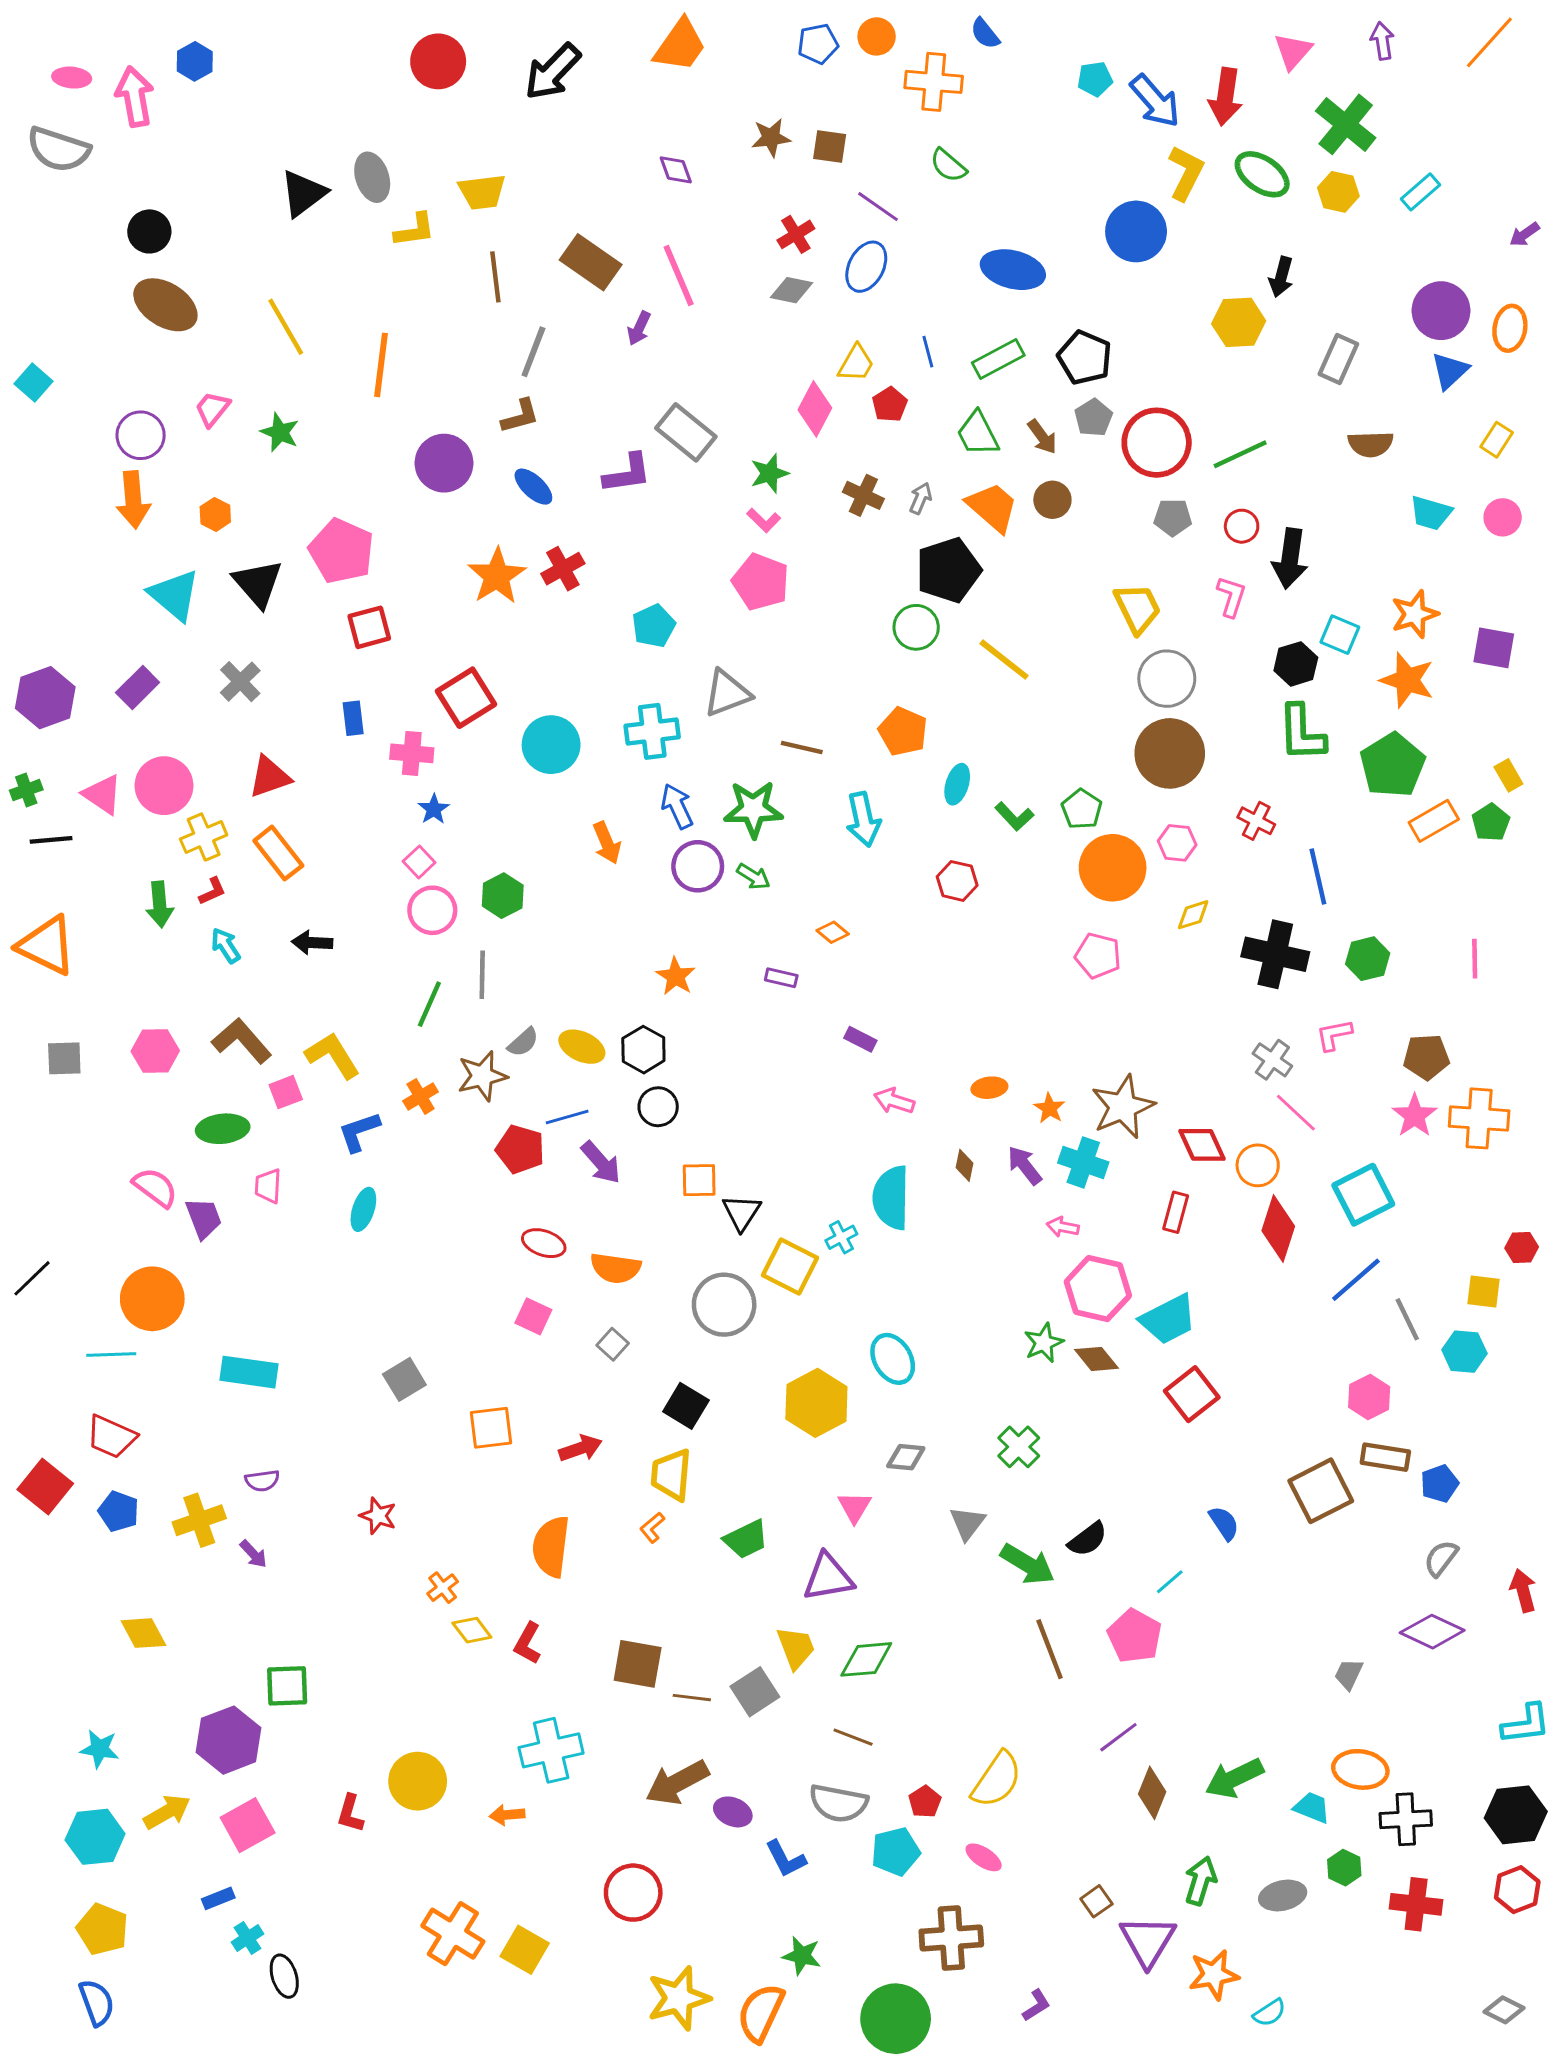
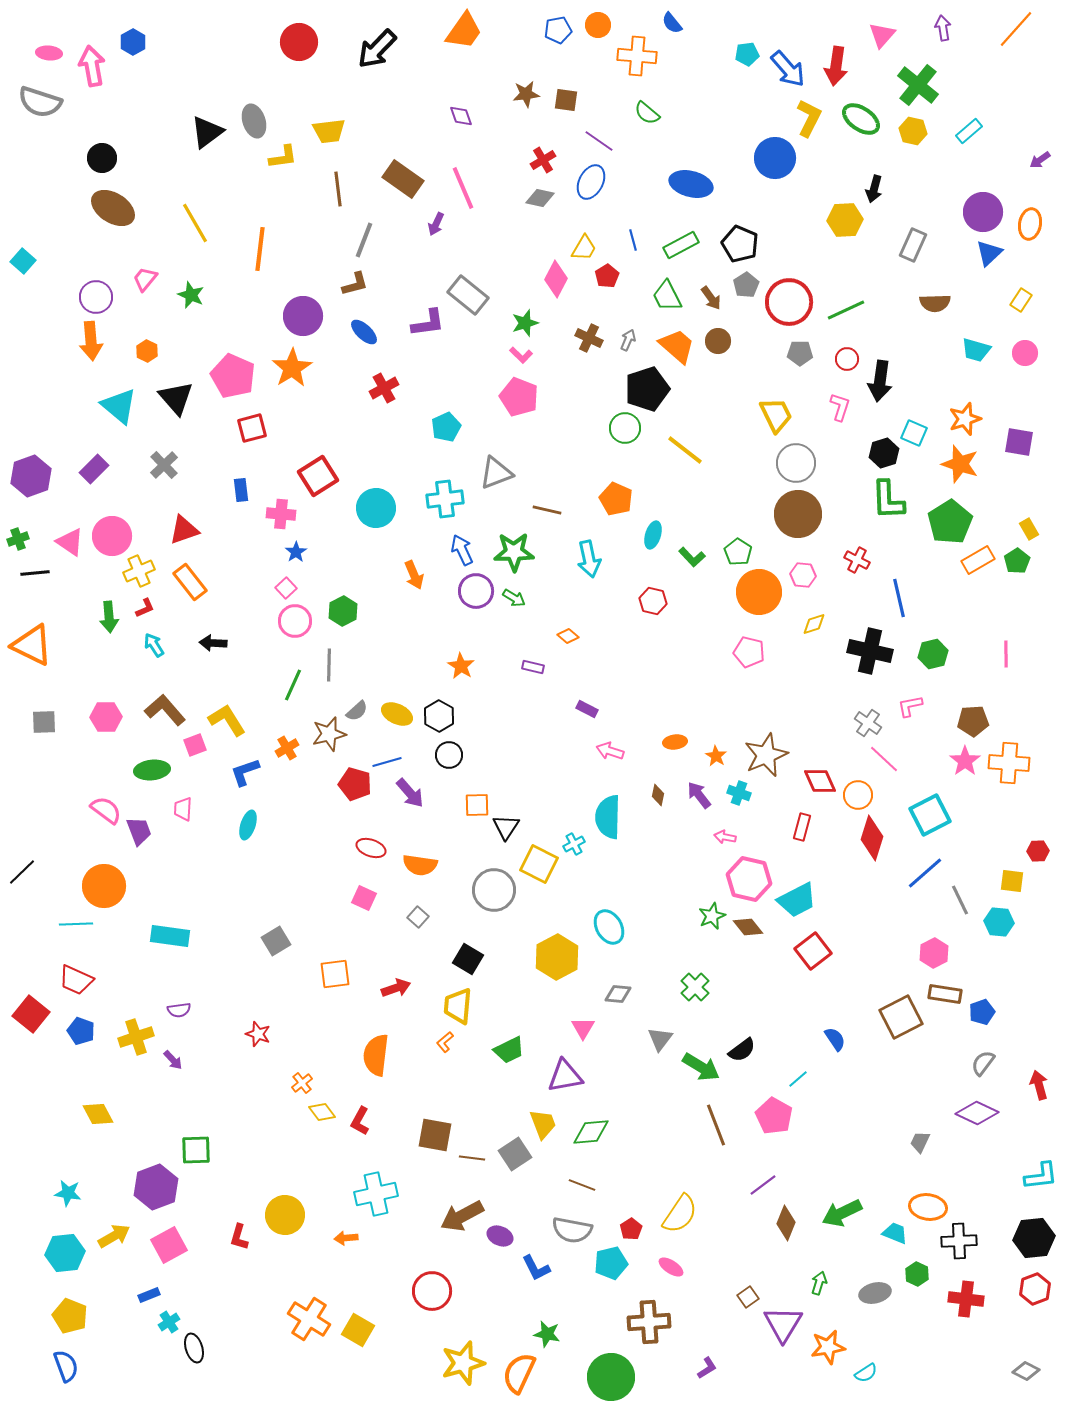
orange star: (497, 576) -> (292, 368), moved
cyan cross: (1083, 1162) -> (739, 793), size x0.7
green arrow: (1201, 1881) -> (819, 1283), size x0.7

